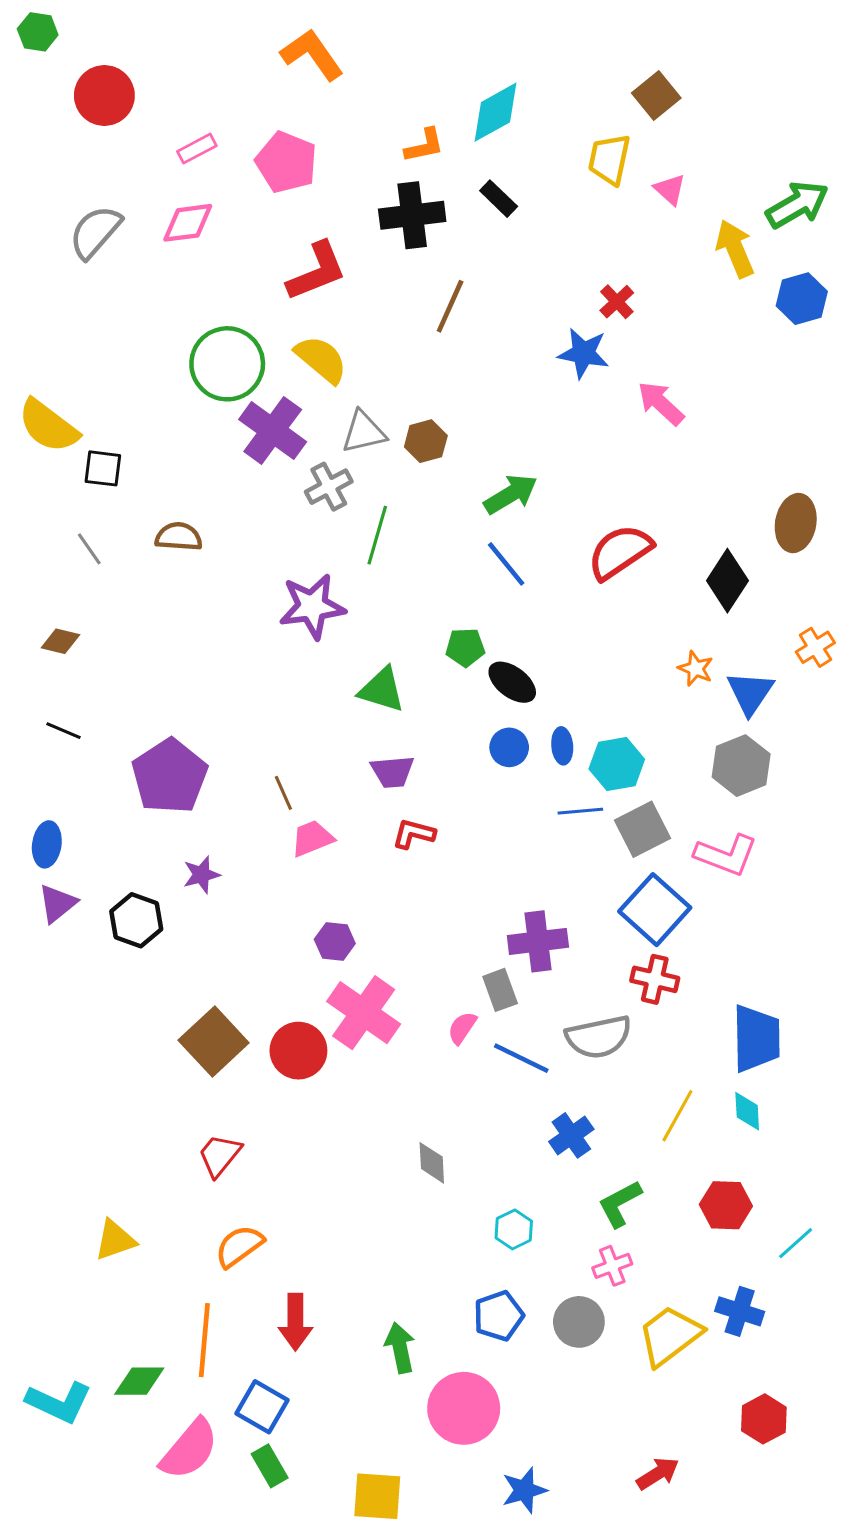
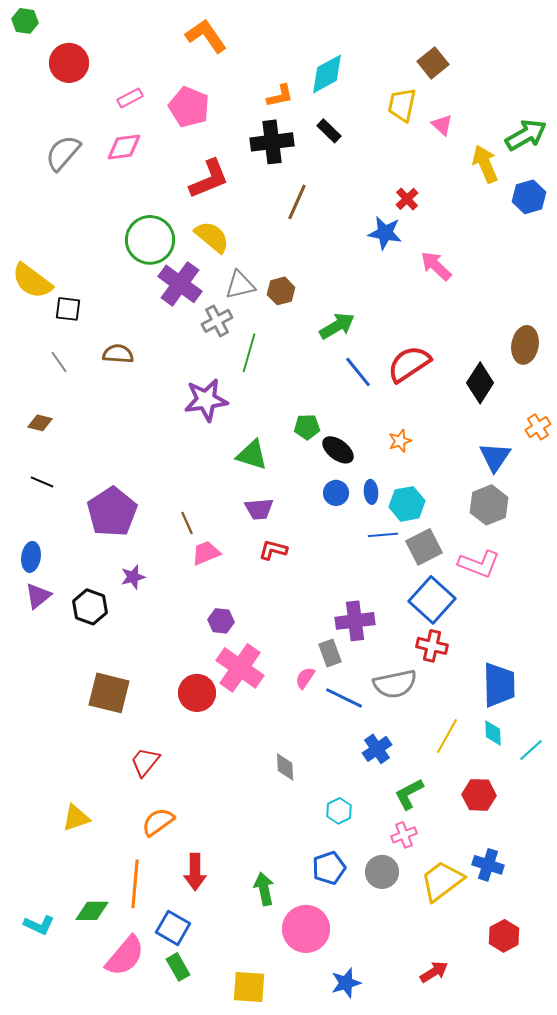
blue line: (506, 564) -> (358, 372), moved
orange star: (696, 669) -> (400, 441), moved, turned 30
brown square: (214, 1041) -> (109, 693), moved, turned -33
cyan line: (796, 1243) -> (531, 750), moved
cyan L-shape: (59, 1402) -> (39, 925), size x0.7

